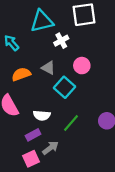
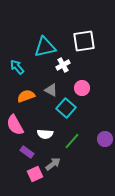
purple rectangle: (33, 135) -> (27, 152), moved, turned 64

